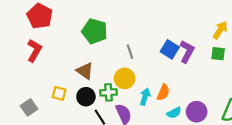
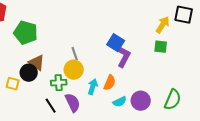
green pentagon: (95, 31) -> (26, 33), moved
gray line: (130, 52) -> (75, 54), moved
purple L-shape: (187, 52) -> (124, 57), moved
black circle: (86, 97) -> (29, 73), moved

